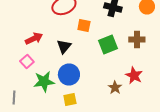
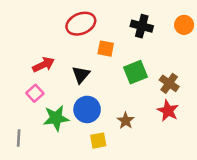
brown cross: (137, 40) -> (169, 83), moved, turned 35
brown star: (115, 88) -> (126, 121), moved
yellow square: (70, 100) -> (98, 141), moved

